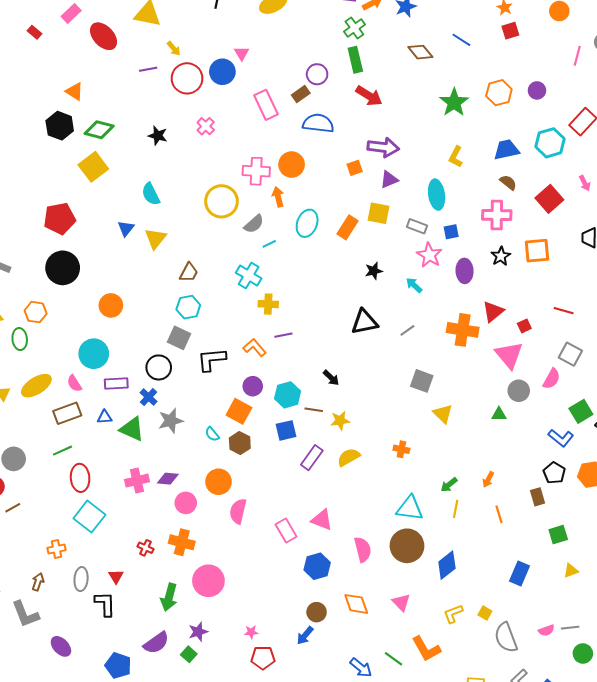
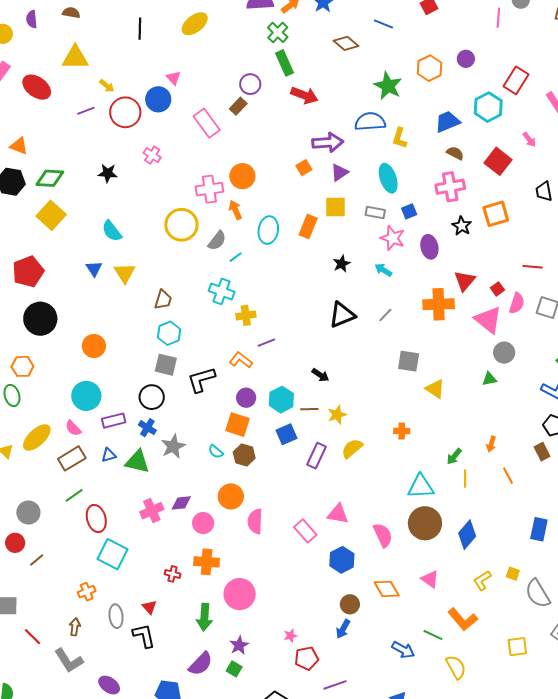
blue semicircle: (318, 123) -> (370, 122), moved
pink semicircle: (552, 379) -> (517, 303), moved

